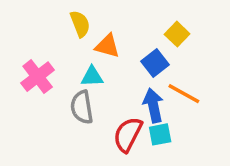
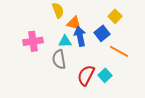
pink cross: (38, 77) -> (33, 41), turned 30
blue arrow: (153, 105) -> (80, 36), moved
cyan square: (160, 134) -> (105, 75), turned -32

